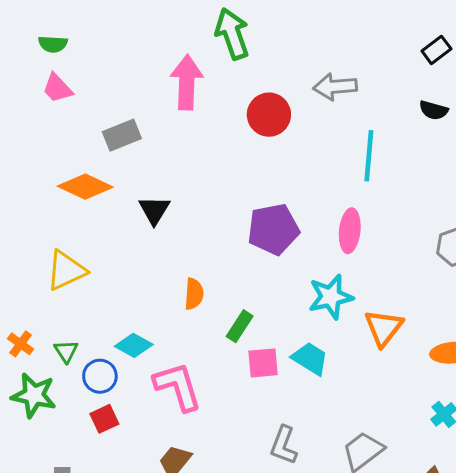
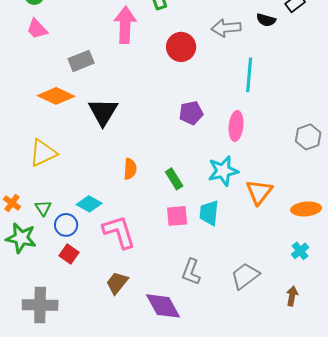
black semicircle: (434, 110) -> (266, 20), moved
black triangle: (154, 210) -> (103, 112), size x1.4
purple pentagon: (273, 229) -> (191, 113), moved, size x0.7
green rectangle: (240, 326) -> (174, 179), moved, turned -65
cyan trapezoid: (310, 359) -> (209, 213), turned -116
red square: (104, 419) -> (69, 254), turned -30

